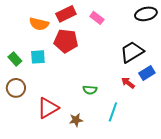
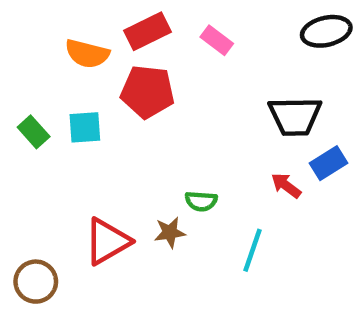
black trapezoid: (132, 52) -> (295, 116), turned -150
brown circle: (16, 88) -> (36, 282), moved
brown star: (76, 120) -> (170, 232), moved

